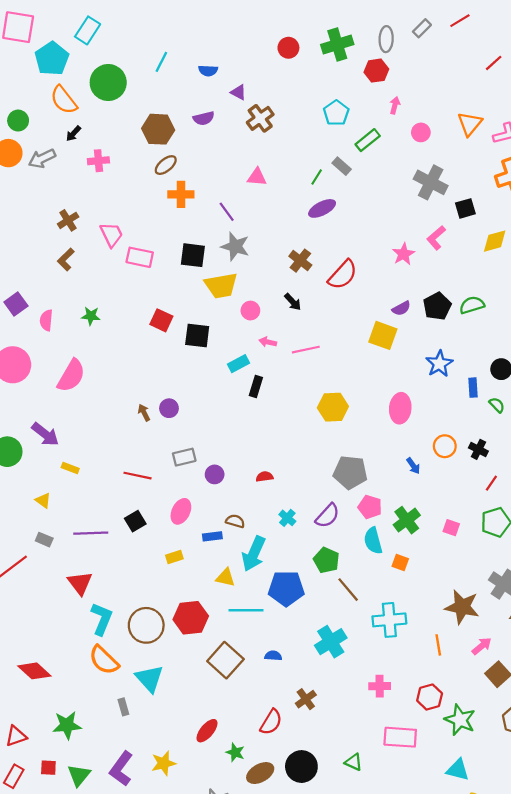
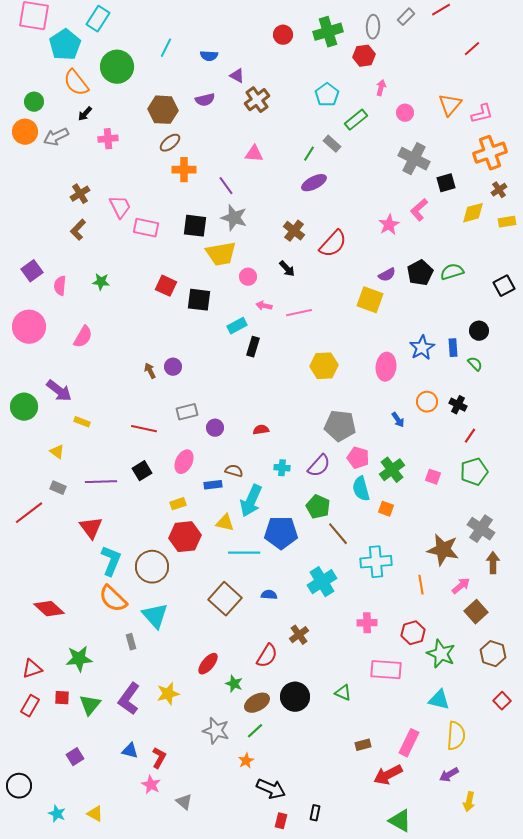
blue star: (439, 364) -> (422, 348), moved
pink semicircle: (71, 376) -> (83, 337), size x0.7
cyan cross: (287, 518) -> (282, 468), turned -35
red hexagon: (191, 618) -> (185, 537), moved

